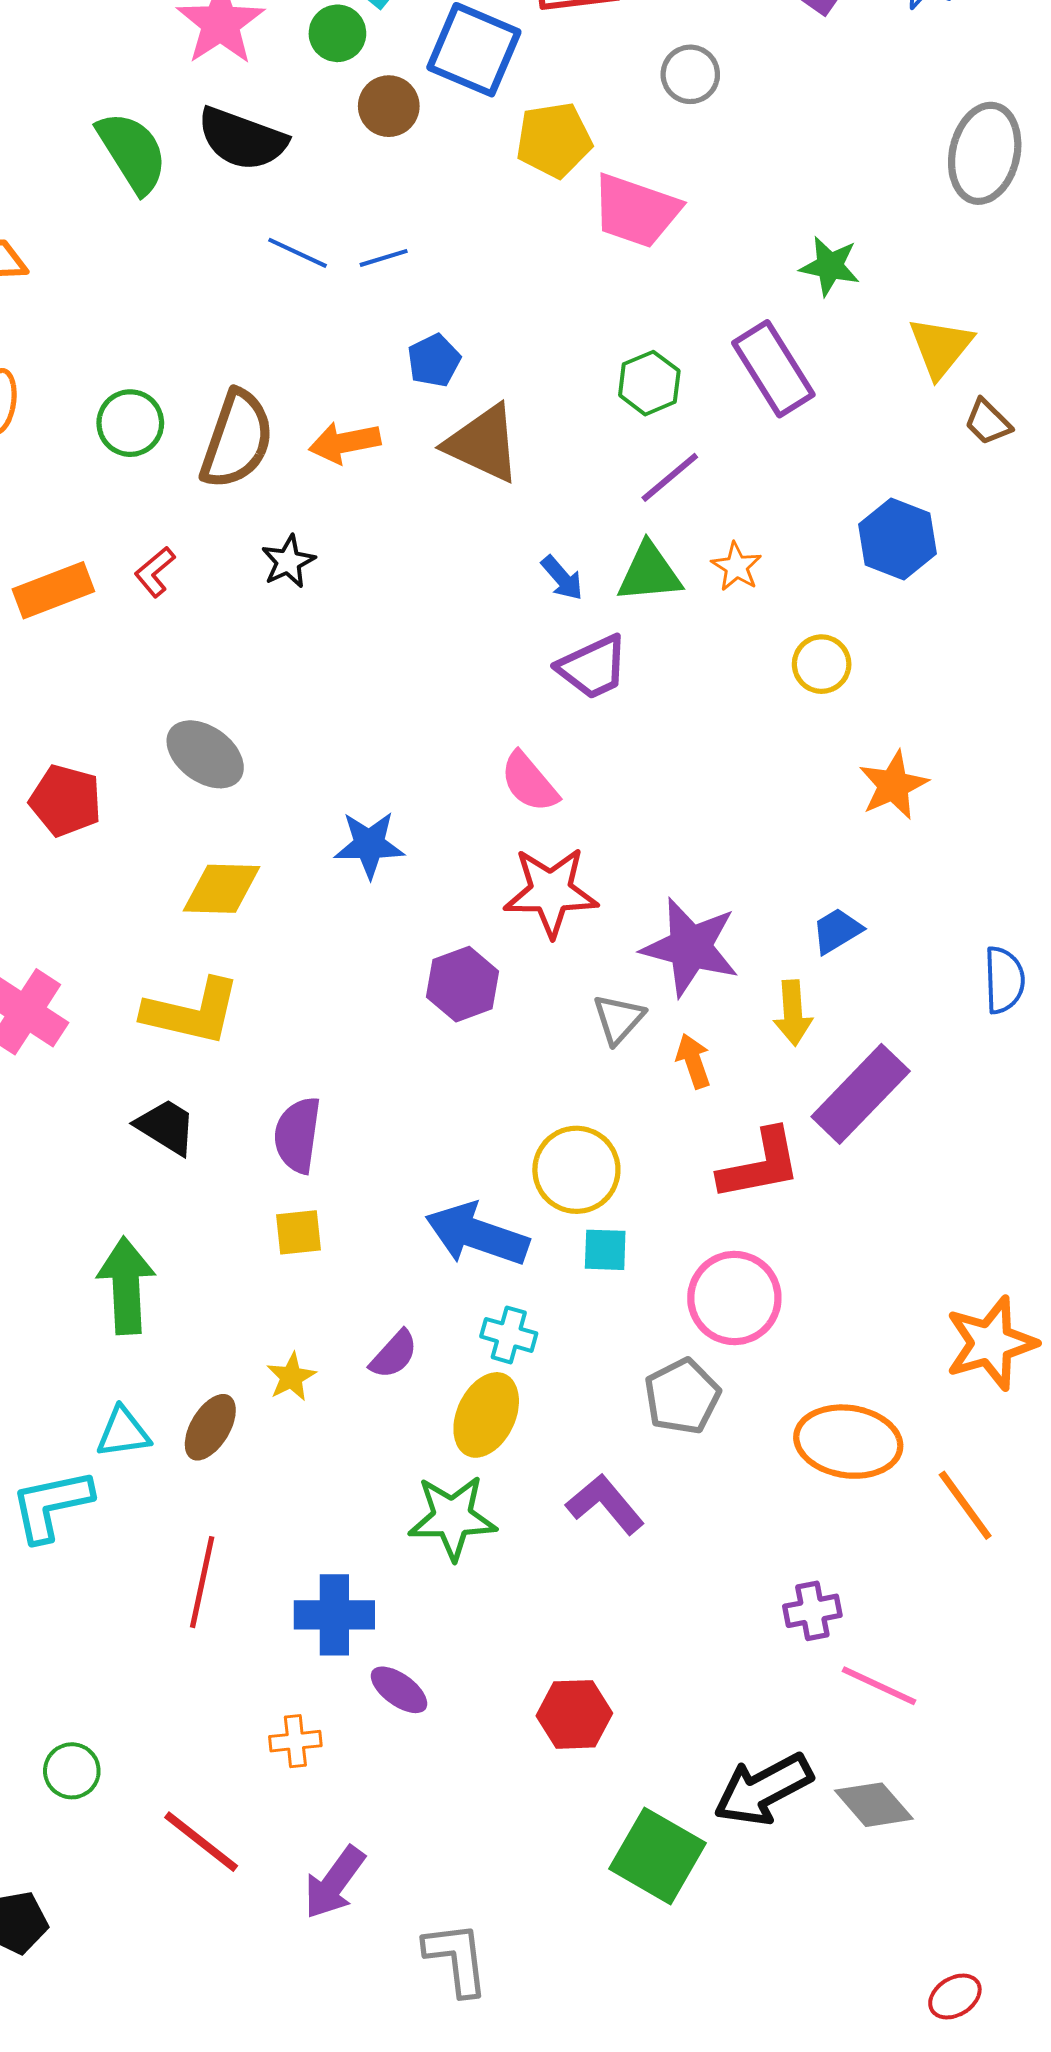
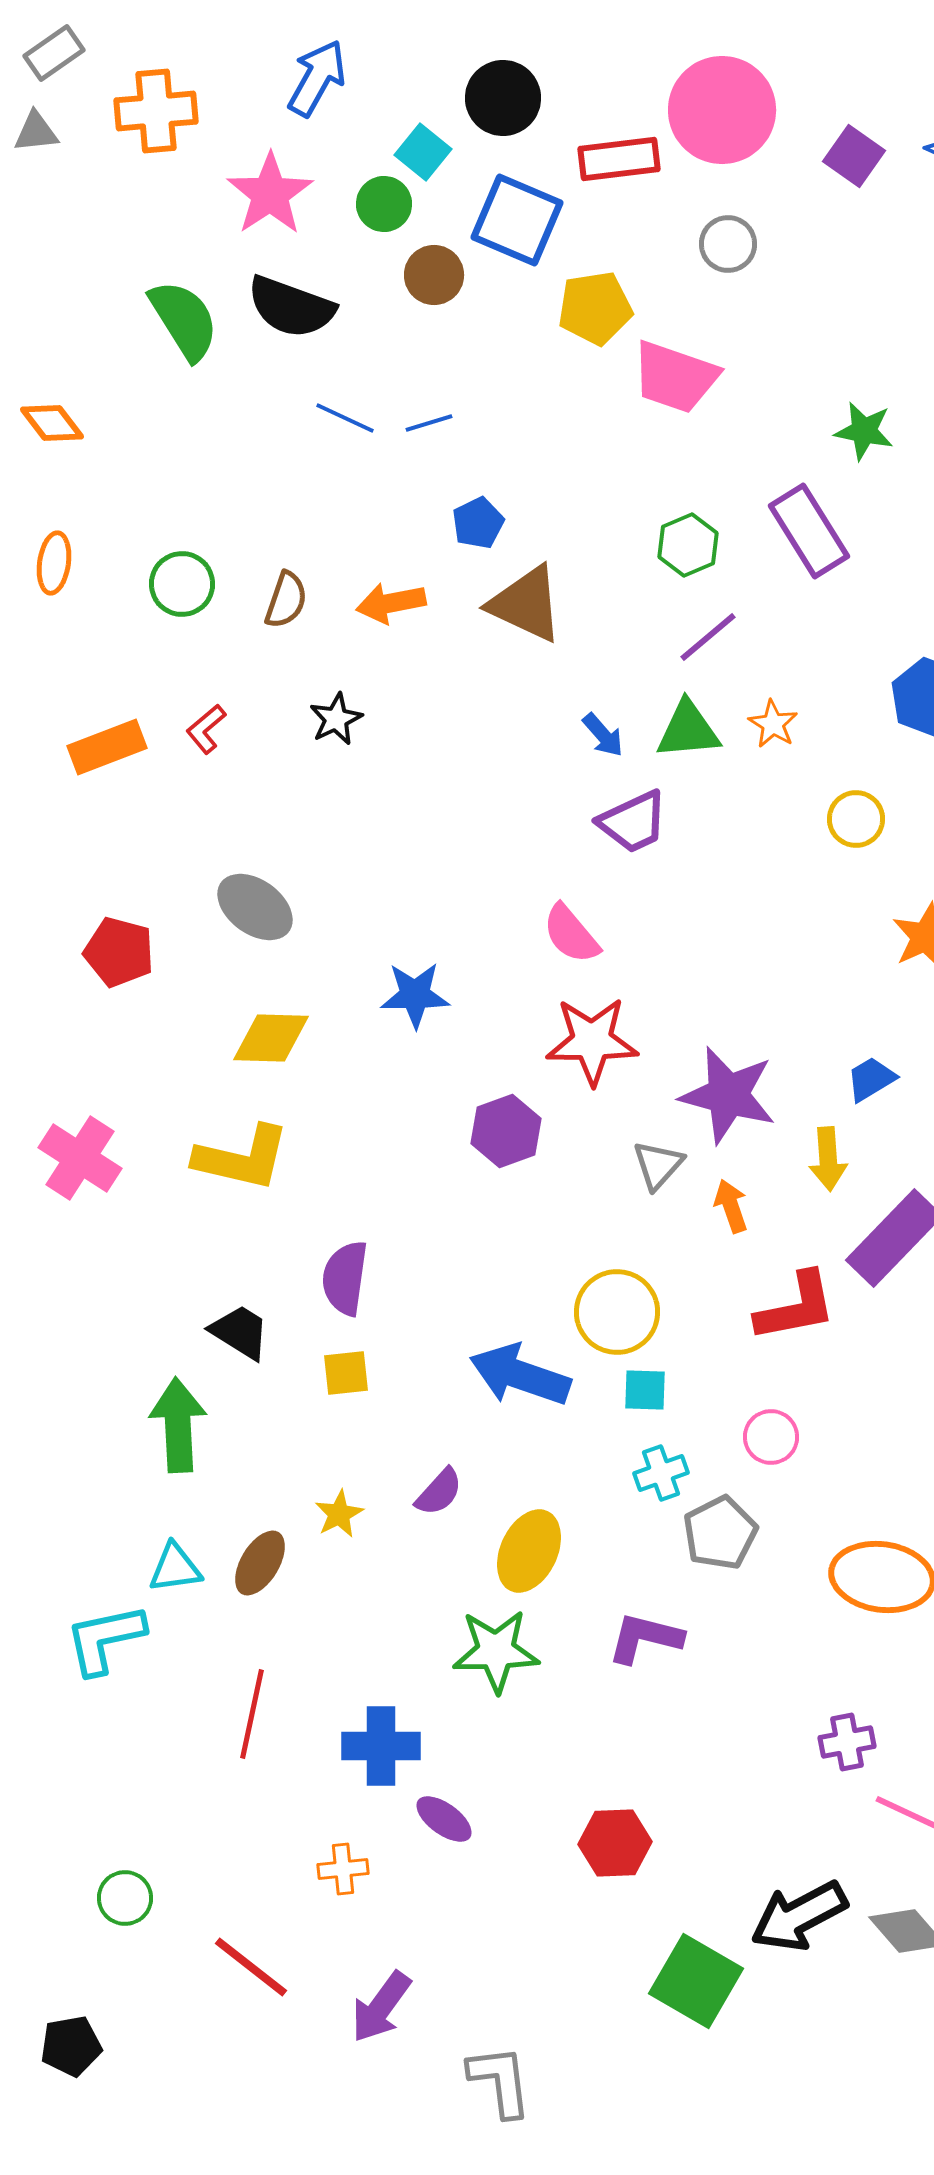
brown semicircle: (237, 439) -> (286, 600), size x0.6
black trapezoid: (166, 1127) -> (240, 1332), moved
pink circle: (734, 1298) -> (771, 1437), size x0.6
cyan cross: (509, 1335) -> (661, 1473), moved, turned -36
purple L-shape: (605, 1504) -> (645, 1638), turned -36

